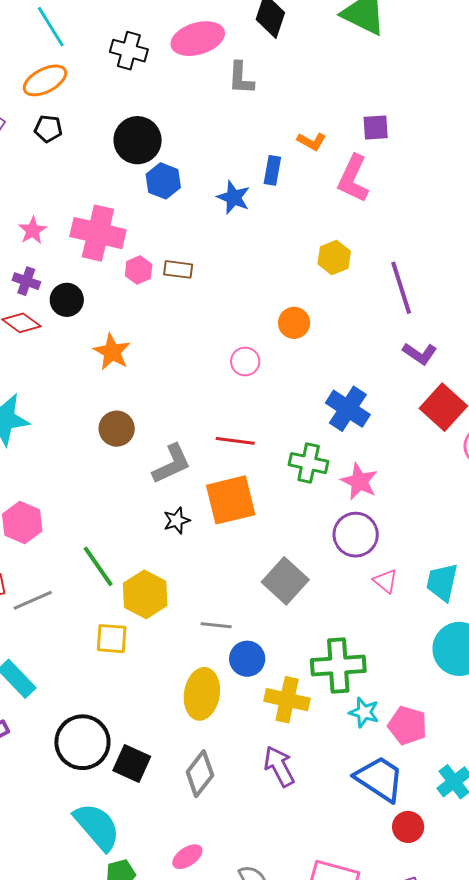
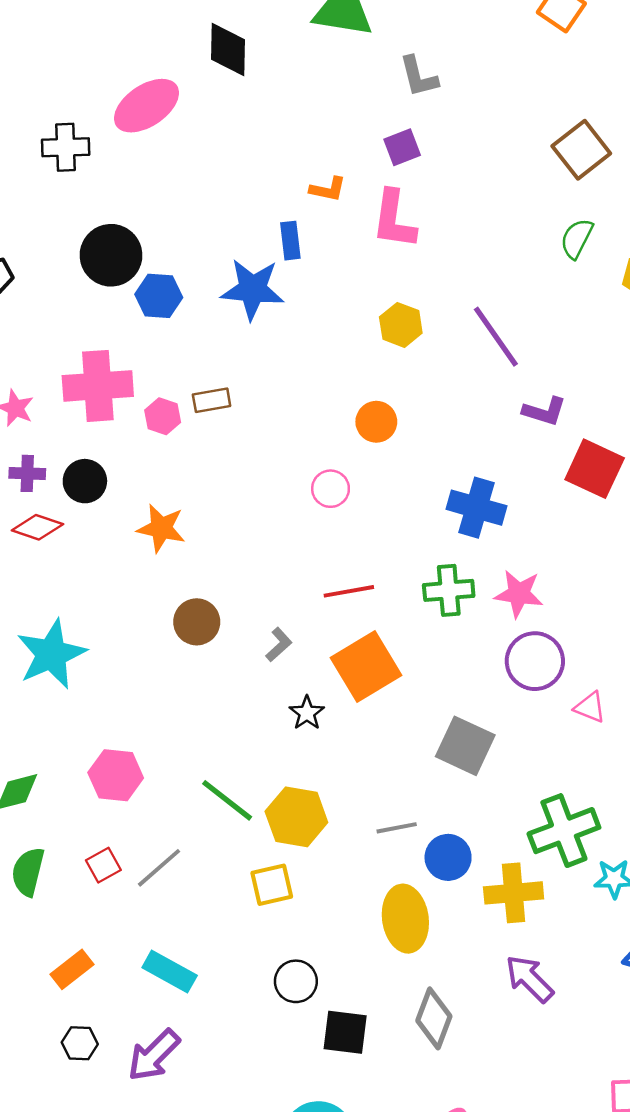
gray L-shape: (241, 78) -> (419, 77), moved
blue star: (234, 197) -> (253, 289), size x1.4
gray L-shape: (172, 464) -> (279, 645), size x0.6
black circle: (82, 742) -> (296, 981), moved, size x0.6

